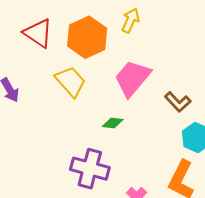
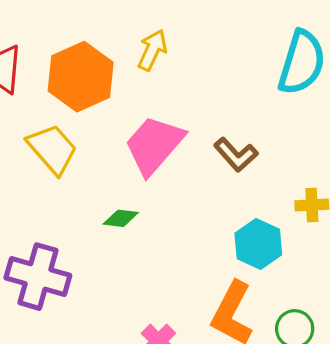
brown L-shape: (178, 102) -> (236, 155), moved
purple cross: (90, 169) -> (38, 277), moved

